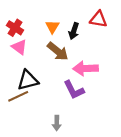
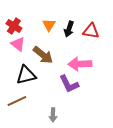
red triangle: (98, 19) -> (91, 31), moved
brown arrow: (58, 51) -> (43, 55), moved
brown line: (18, 96) -> (17, 101), moved

